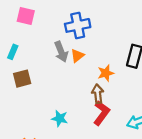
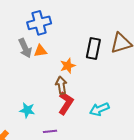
orange triangle: (77, 56) -> (40, 51), turned 32

